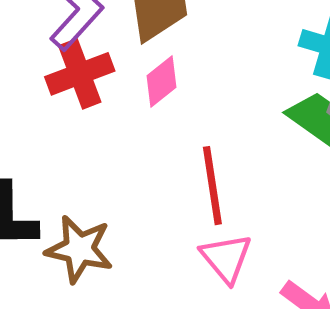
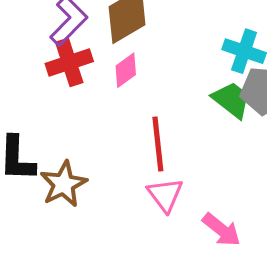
brown star: (79, 249) -> (64, 184), turned 30

